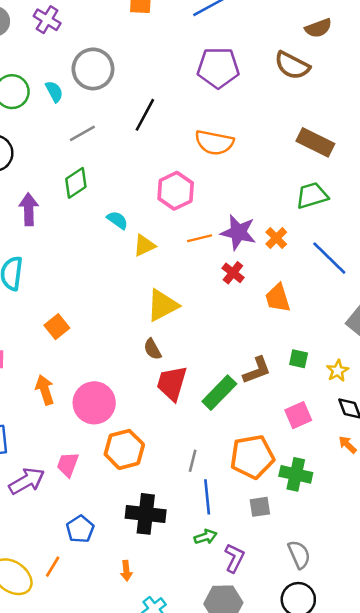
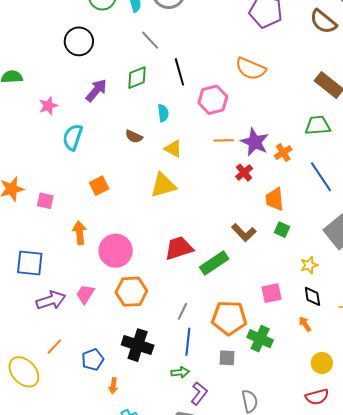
black line: (145, 115) -> (179, 72), moved, turned -56
gray line: (82, 133) -> (150, 40), turned 65
purple arrow: (29, 209) -> (96, 90), turned 30
cyan semicircle: (117, 220) -> (163, 113), turned 36
yellow triangle: (144, 245) -> (173, 149), moved, turned 42
yellow triangle: (162, 305) -> (163, 185), moved
brown semicircle: (152, 349) -> (134, 136), moved, turned -48
green square: (299, 359) -> (282, 230), moved
brown L-shape: (257, 370) -> (244, 233), moved, turned 55
red trapezoid: (172, 383) -> (179, 248), turned 44
blue pentagon: (80, 529) -> (93, 360), moved
orange line: (53, 567) -> (54, 347), moved

